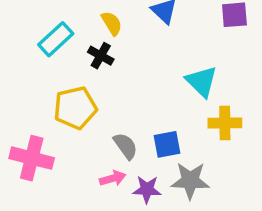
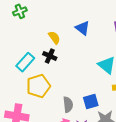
cyan rectangle: (56, 39) -> (25, 62), moved
gray semicircle: (126, 146) -> (68, 105), turned 35

